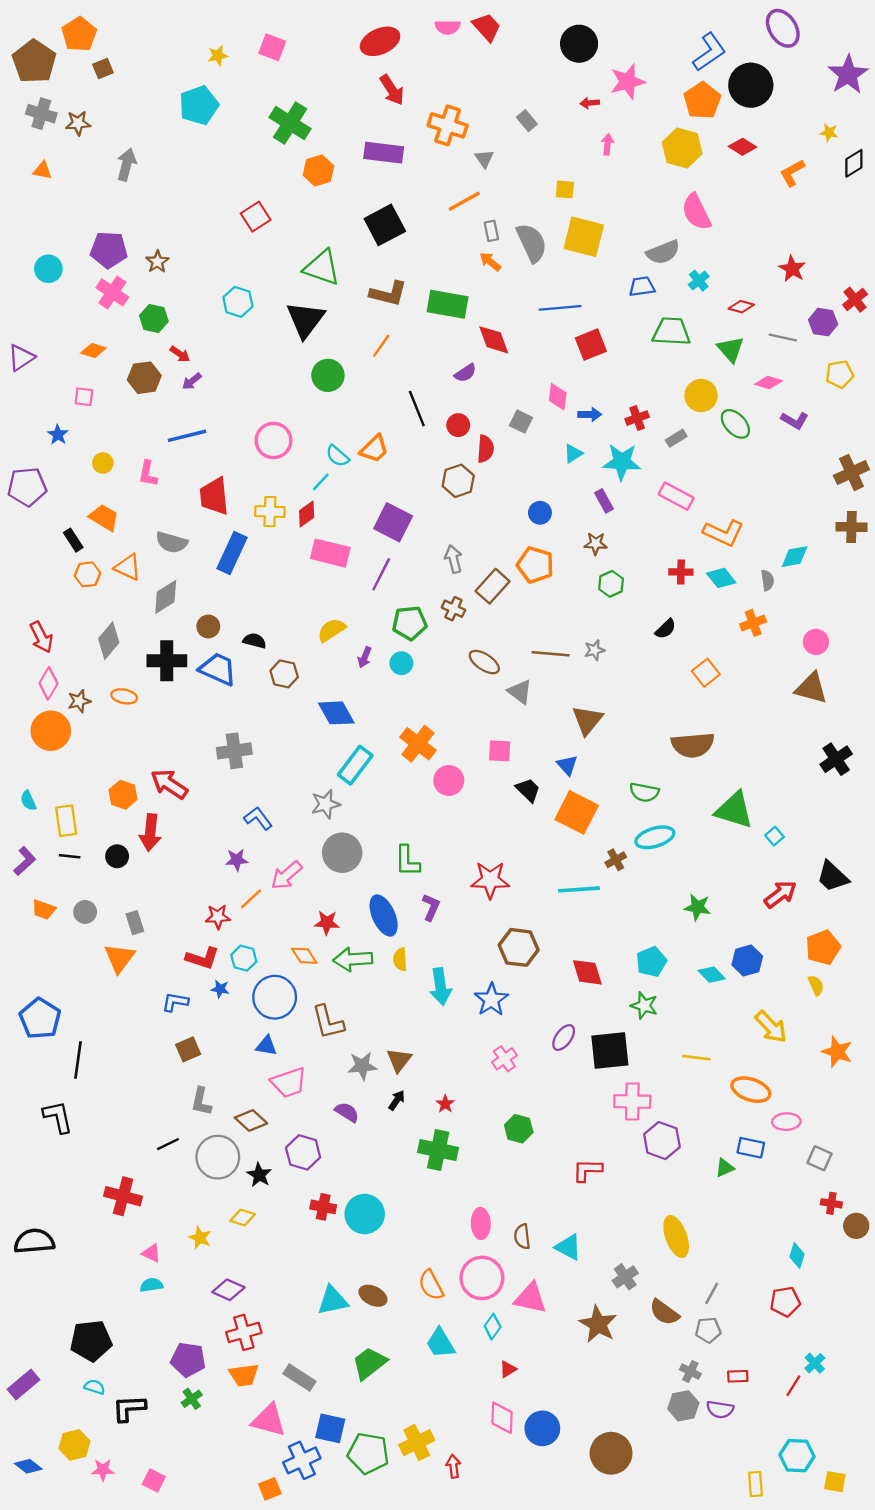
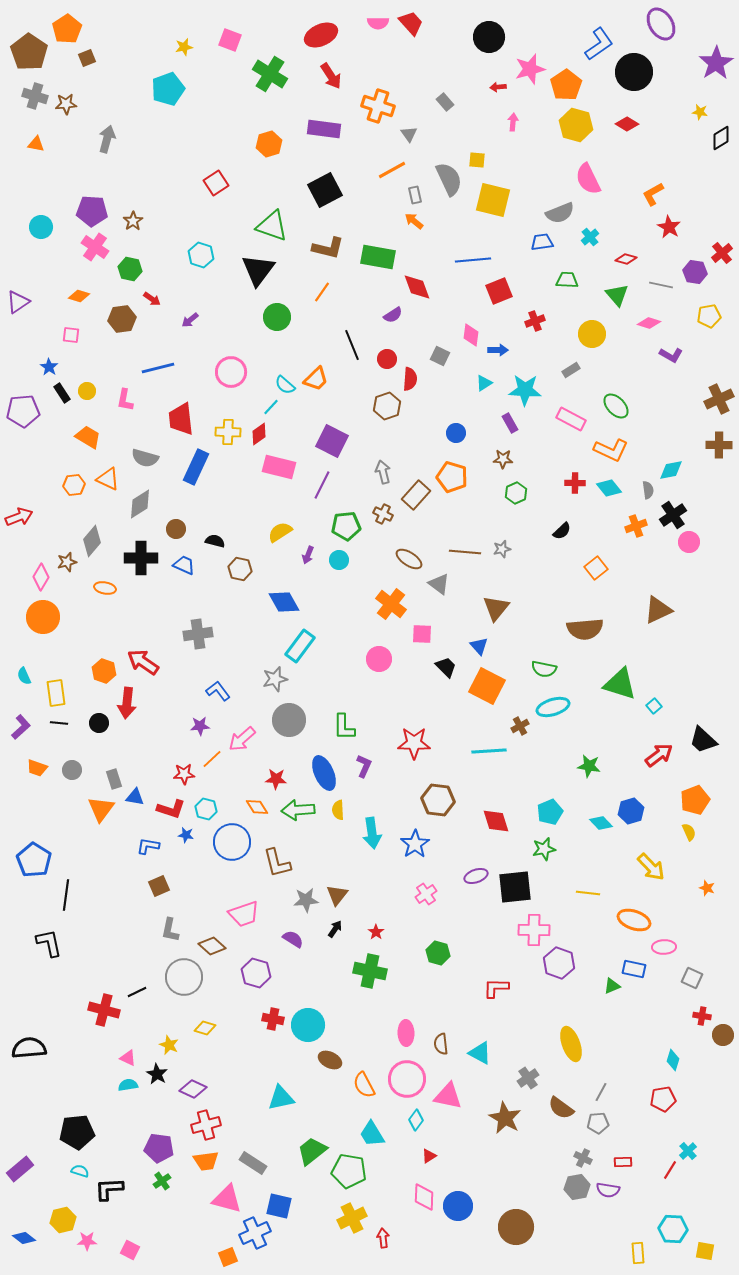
orange pentagon: (702, 101) -> (566, 85), moved
green cross: (290, 123) -> (270, 74), moved
orange L-shape: (792, 173) -> (653, 194), moved
gray semicircle: (532, 243) -> (449, 179), moved
green trapezoid: (671, 332) -> (567, 280), size x0.7
purple arrow: (192, 381) -> (190, 320), moved
red cross: (637, 418) -> (535, 321), moved
green ellipse: (735, 424) -> (616, 406), moved
black rectangle: (73, 540) -> (62, 393), moved
red arrow: (41, 637) -> (19, 517), moved, turned -84
blue trapezoid: (218, 669) -> (184, 565), size x0.7
brown triangle: (811, 688) -> (658, 610), moved, turned -40
brown star: (79, 701) -> (67, 562), moved
orange cross: (418, 744) -> (391, 604), moved
black cross: (836, 759) -> (673, 515), moved
green star: (644, 1006) -> (544, 849), turned -30
purple ellipse: (564, 1038) -> (476, 876), turned 35
blue triangle: (266, 1046) -> (135, 797), moved
orange star: (837, 1052) -> (707, 888), size x0.6
black line: (168, 1144) -> (137, 992), moved
black star: (259, 1175) -> (157, 1074), moved
brown ellipse: (373, 1296) -> (330, 1060), moved
green pentagon: (368, 1453) -> (349, 1171), moved

